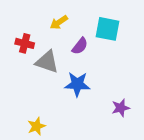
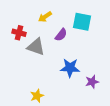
blue star: (77, 84) -> (70, 68), moved
yellow star: (36, 126) -> (37, 96), moved

